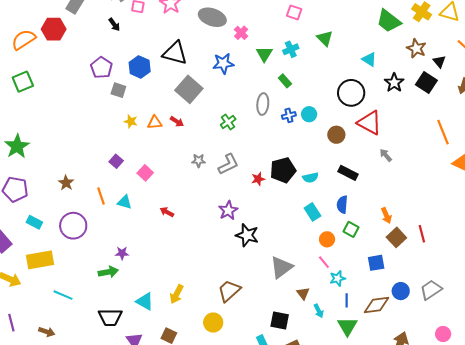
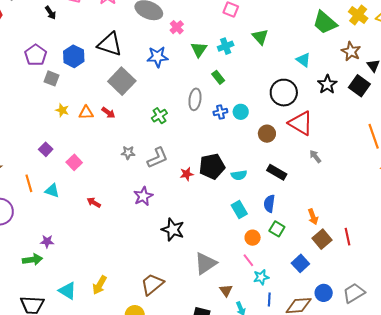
purple star: (228, 210) -> (143, 196), moved
blue square: (376, 263) -> (300, 263), turned -36

